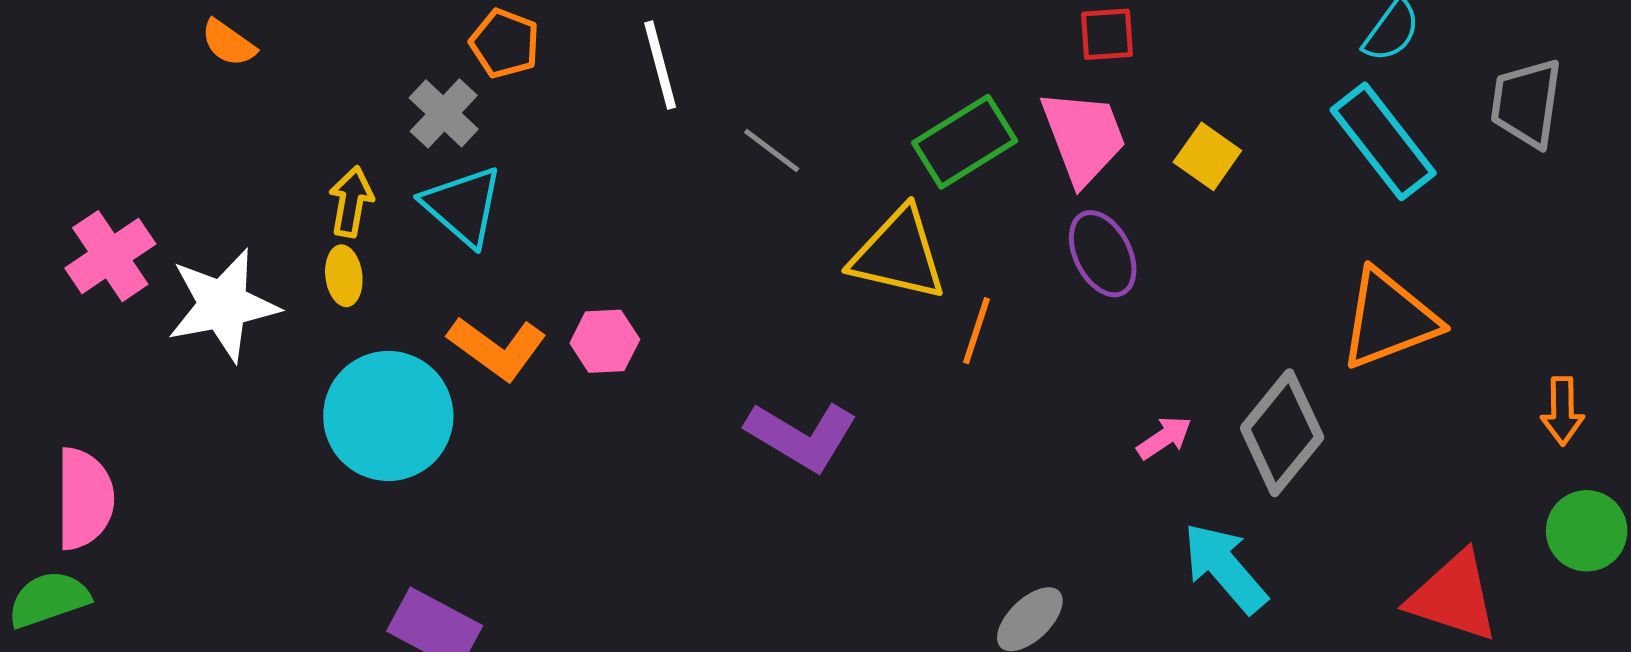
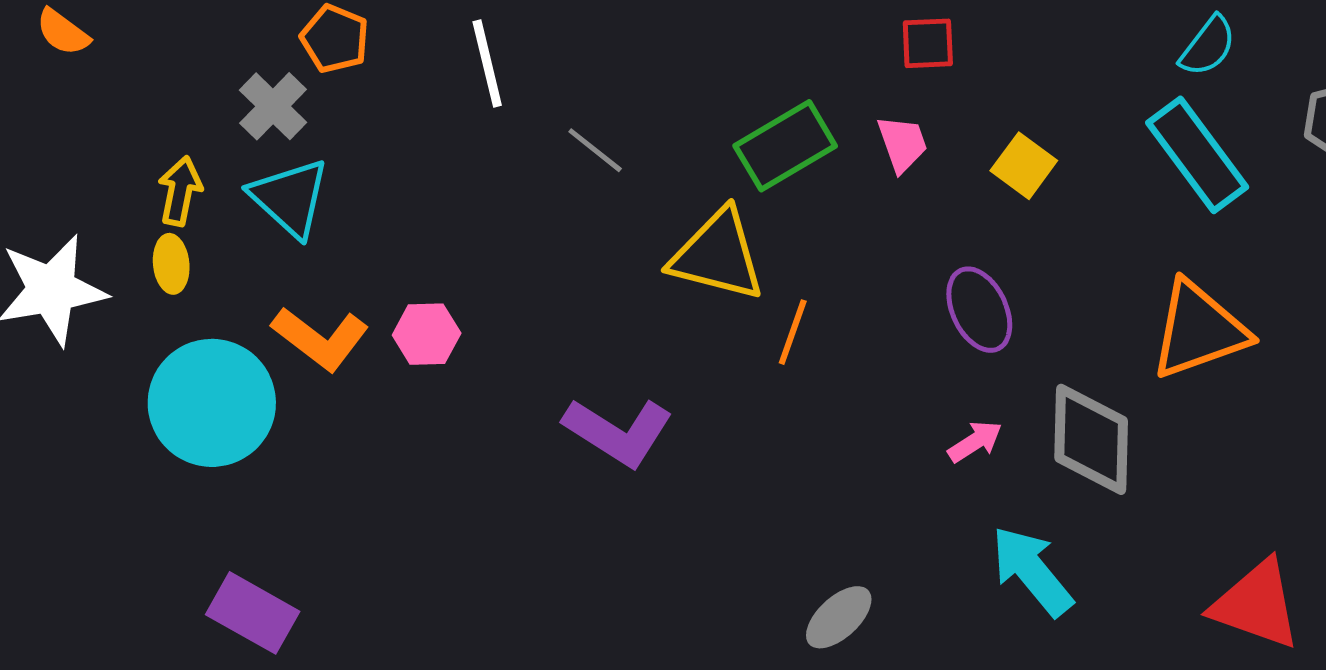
pink trapezoid: (1084, 137) -> (902, 144), size x0.6
purple ellipse: (1103, 254) -> (979, 310), moved
gray diamond: (1282, 433) -> (1091, 439), turned -39

